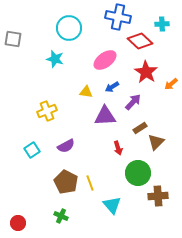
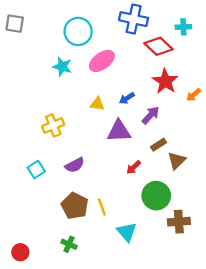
gray square: (13, 39) -> (15, 24), moved
pink ellipse: (105, 60) -> (102, 61), moved
red arrow: (118, 148) -> (134, 167), turned 64

